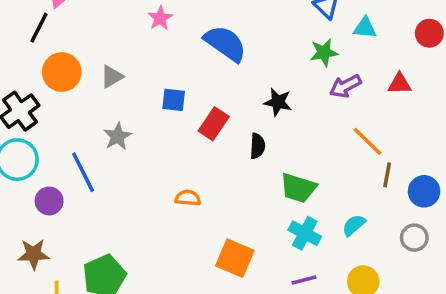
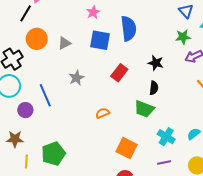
blue semicircle: (225, 43) -> (129, 29), turned 45
blue square: (174, 100) -> (100, 40), moved, size x1.5
gray star: (118, 136) -> (76, 78), moved
black semicircle: (257, 146) -> (154, 88), moved
green trapezoid: (298, 188) -> (144, 109), moved
orange semicircle: (188, 198) -> (103, 113), turned -32

